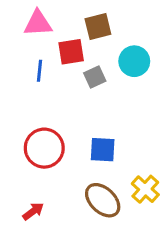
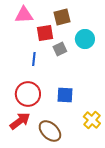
blue line: (39, 71) -> (34, 59), moved
brown ellipse: (103, 200) -> (50, 131), moved
red arrow: (33, 211) -> (20, 121), moved, size x1.5

